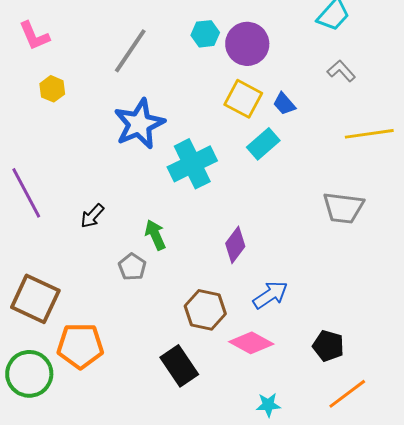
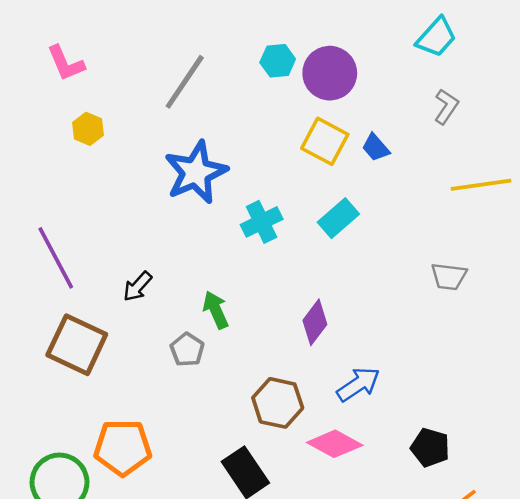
gray L-shape: (341, 71) -> (446, 107), turned 76
cyan rectangle: (263, 144) -> (338, 218), moved
cyan cross: (192, 164) -> (262, 222), size x0.7
gray trapezoid: (343, 208) -> (449, 276), size x0.7
brown square: (35, 299) -> (77, 345), moved

